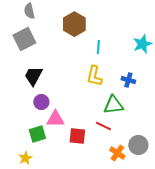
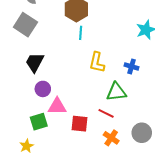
gray square: (24, 39) -> (25, 25), turned -30
cyan line: (98, 47) -> (81, 33), moved
orange cross: (117, 153) -> (111, 138), moved

